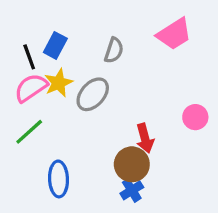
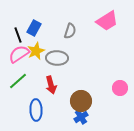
gray ellipse: (93, 94) -> (57, 58), turned 50
pink circle: (195, 117) -> (120, 88), moved
red arrow: (145, 138) -> (51, 85), moved

